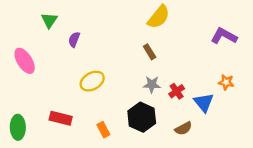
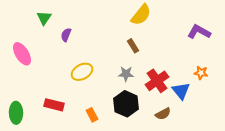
gray star: (152, 84) -> (126, 74), moved
red cross: (177, 91) -> (157, 81), size x1.6

